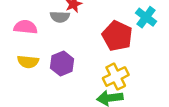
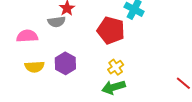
yellow cross: (116, 77) -> (116, 67), size x0.7

